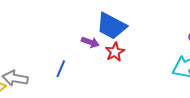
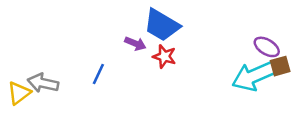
red star: (115, 52) -> (164, 56), turned -30

